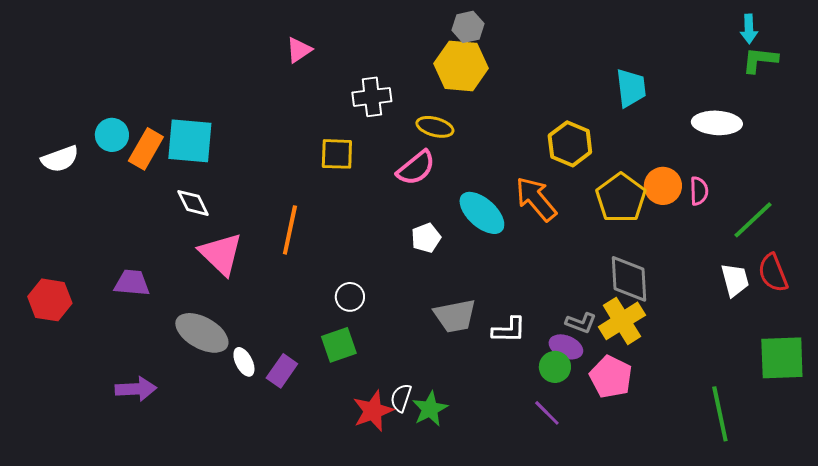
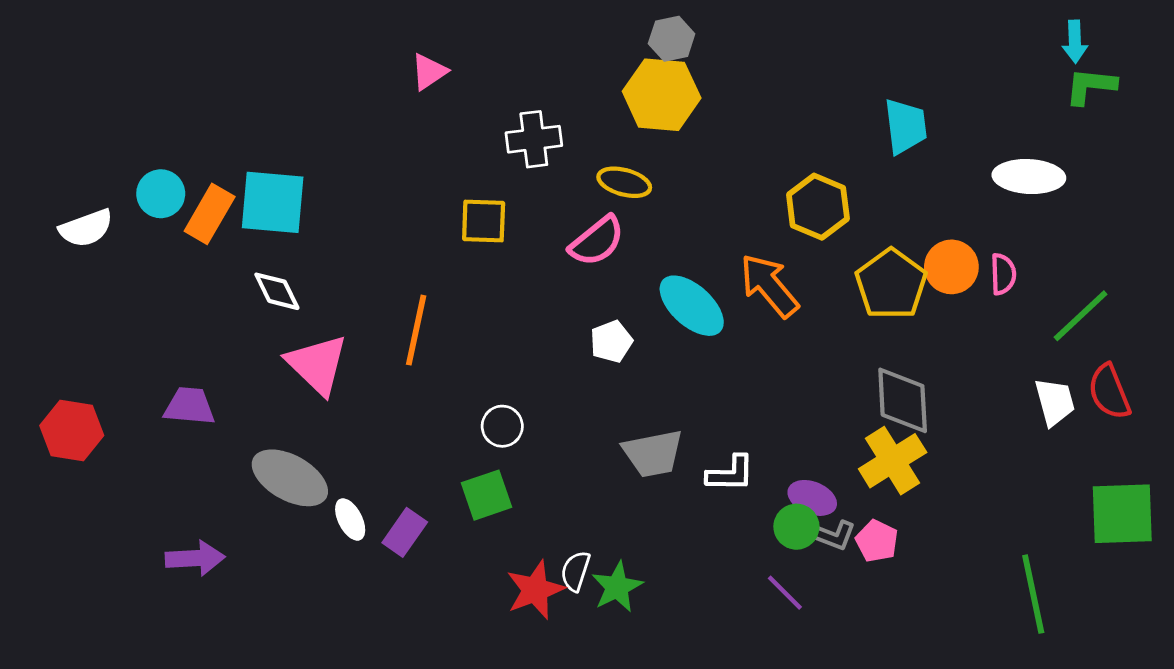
gray L-shape: (581, 323) -> (834, 535), moved
pink pentagon: (611, 377) -> (877, 541), size x0.7

